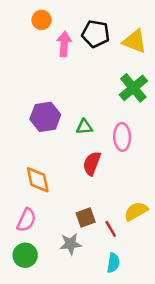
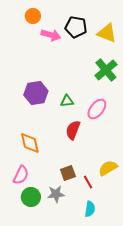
pink arrow: (64, 44) -> (51, 35), turned 102
pink ellipse: (122, 137) -> (97, 109), turned 40
green circle: (25, 255) -> (31, 197), moved

